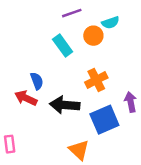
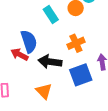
blue semicircle: (37, 81) -> (29, 41), size x1.6
orange triangle: (79, 150) -> (44, 91), moved

